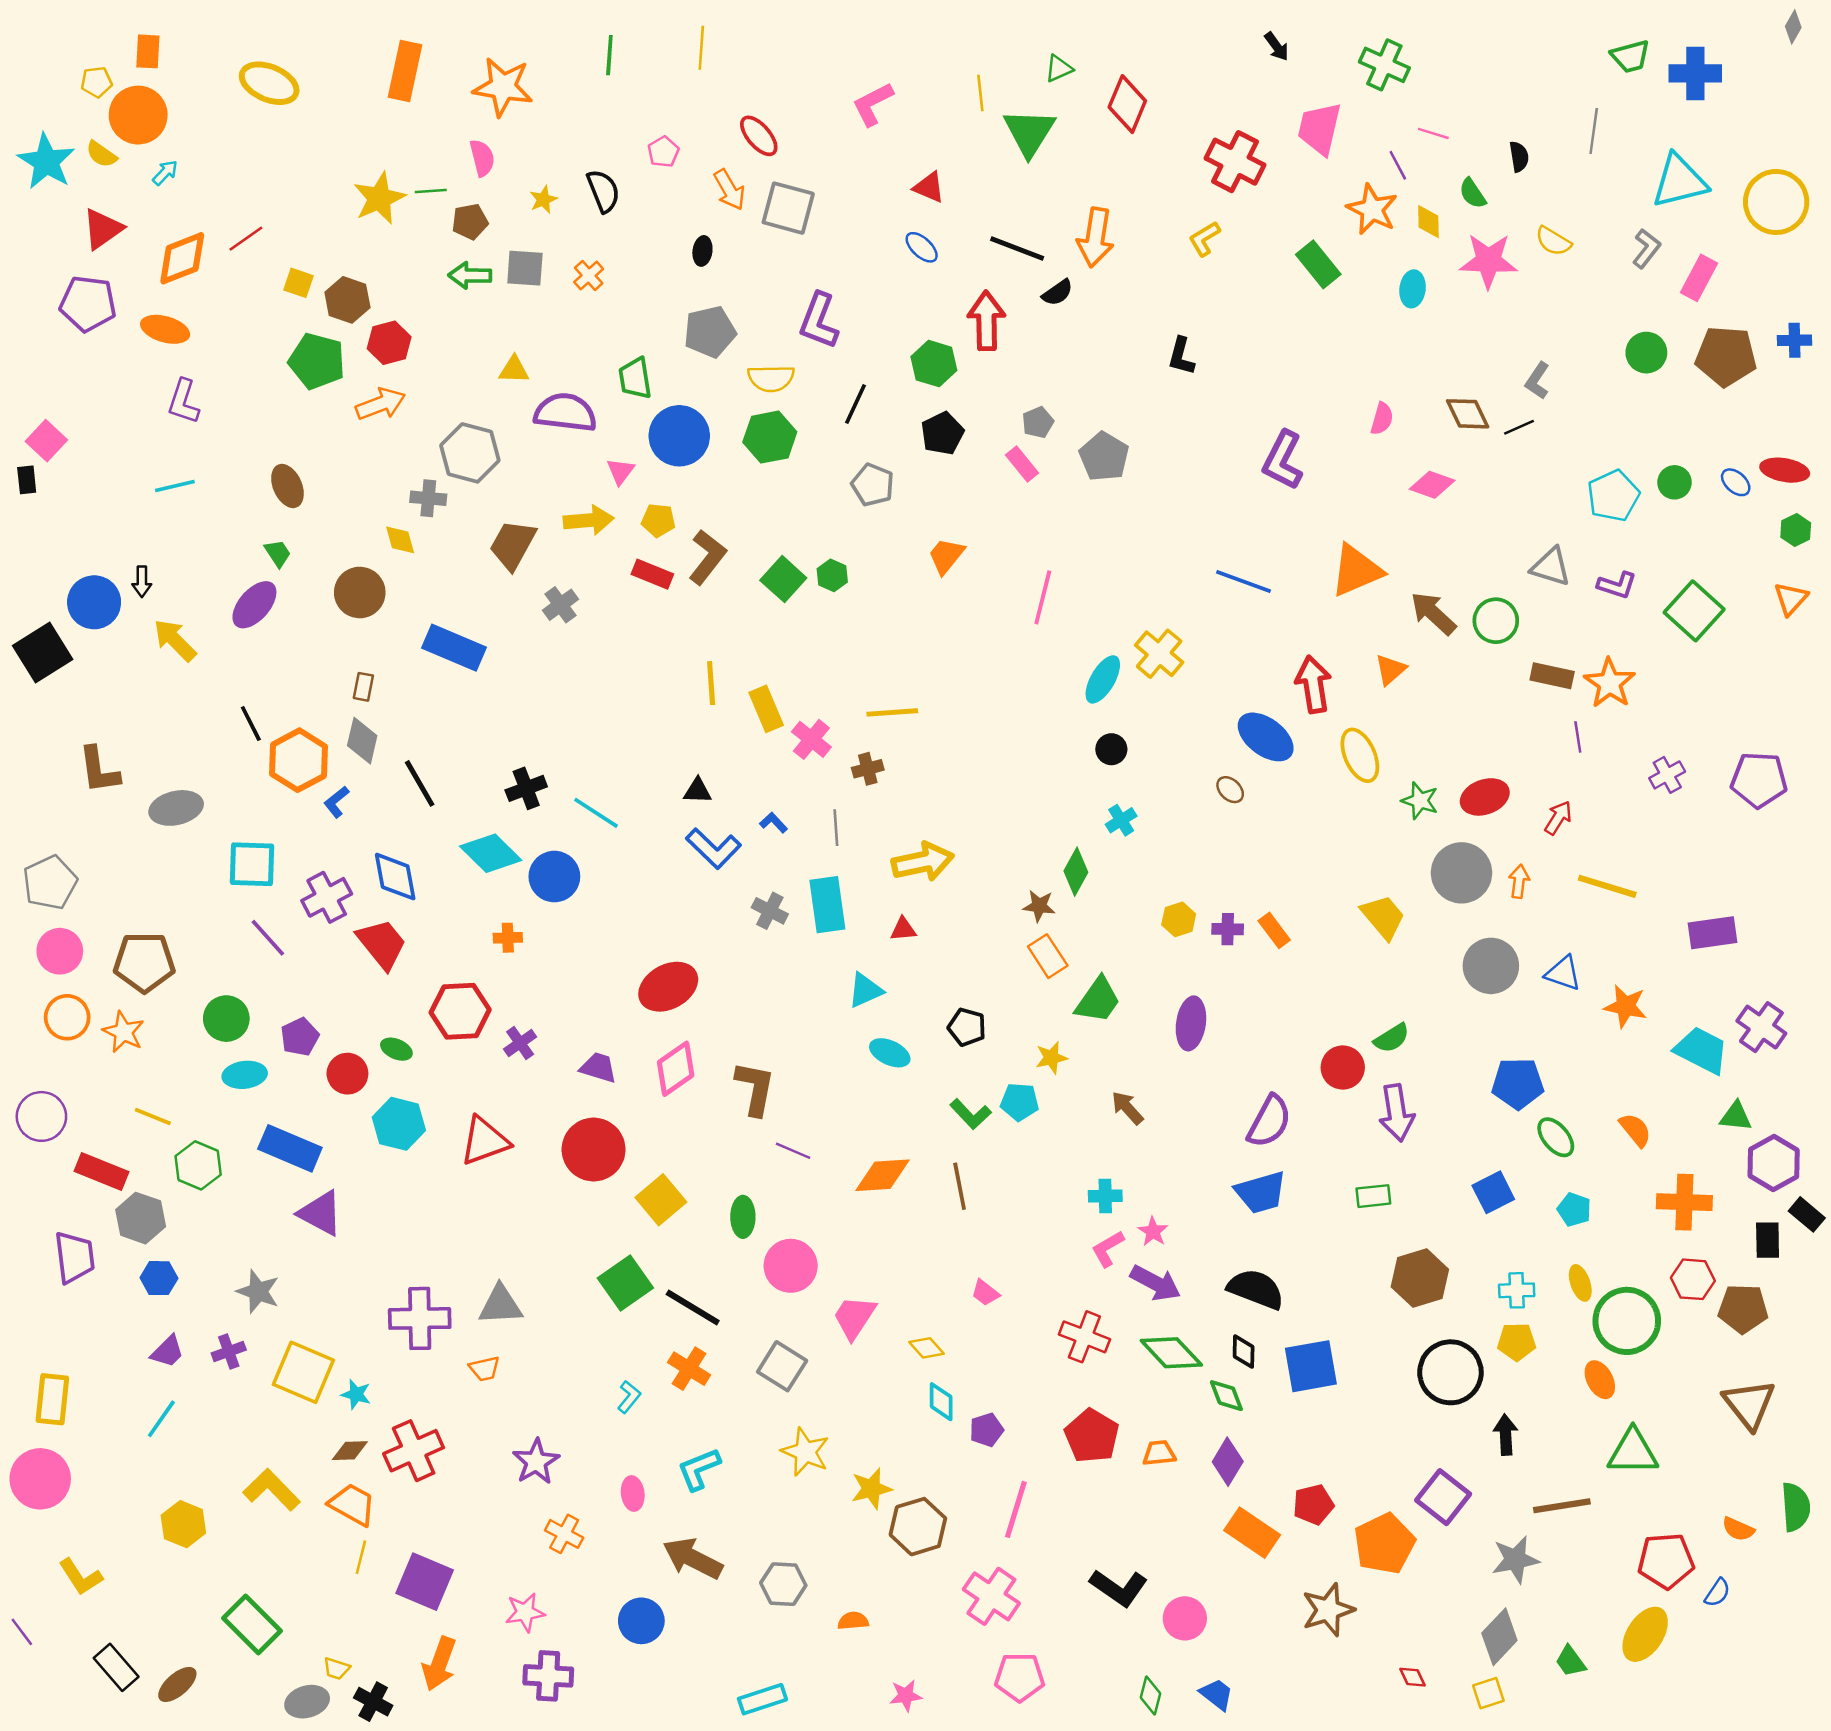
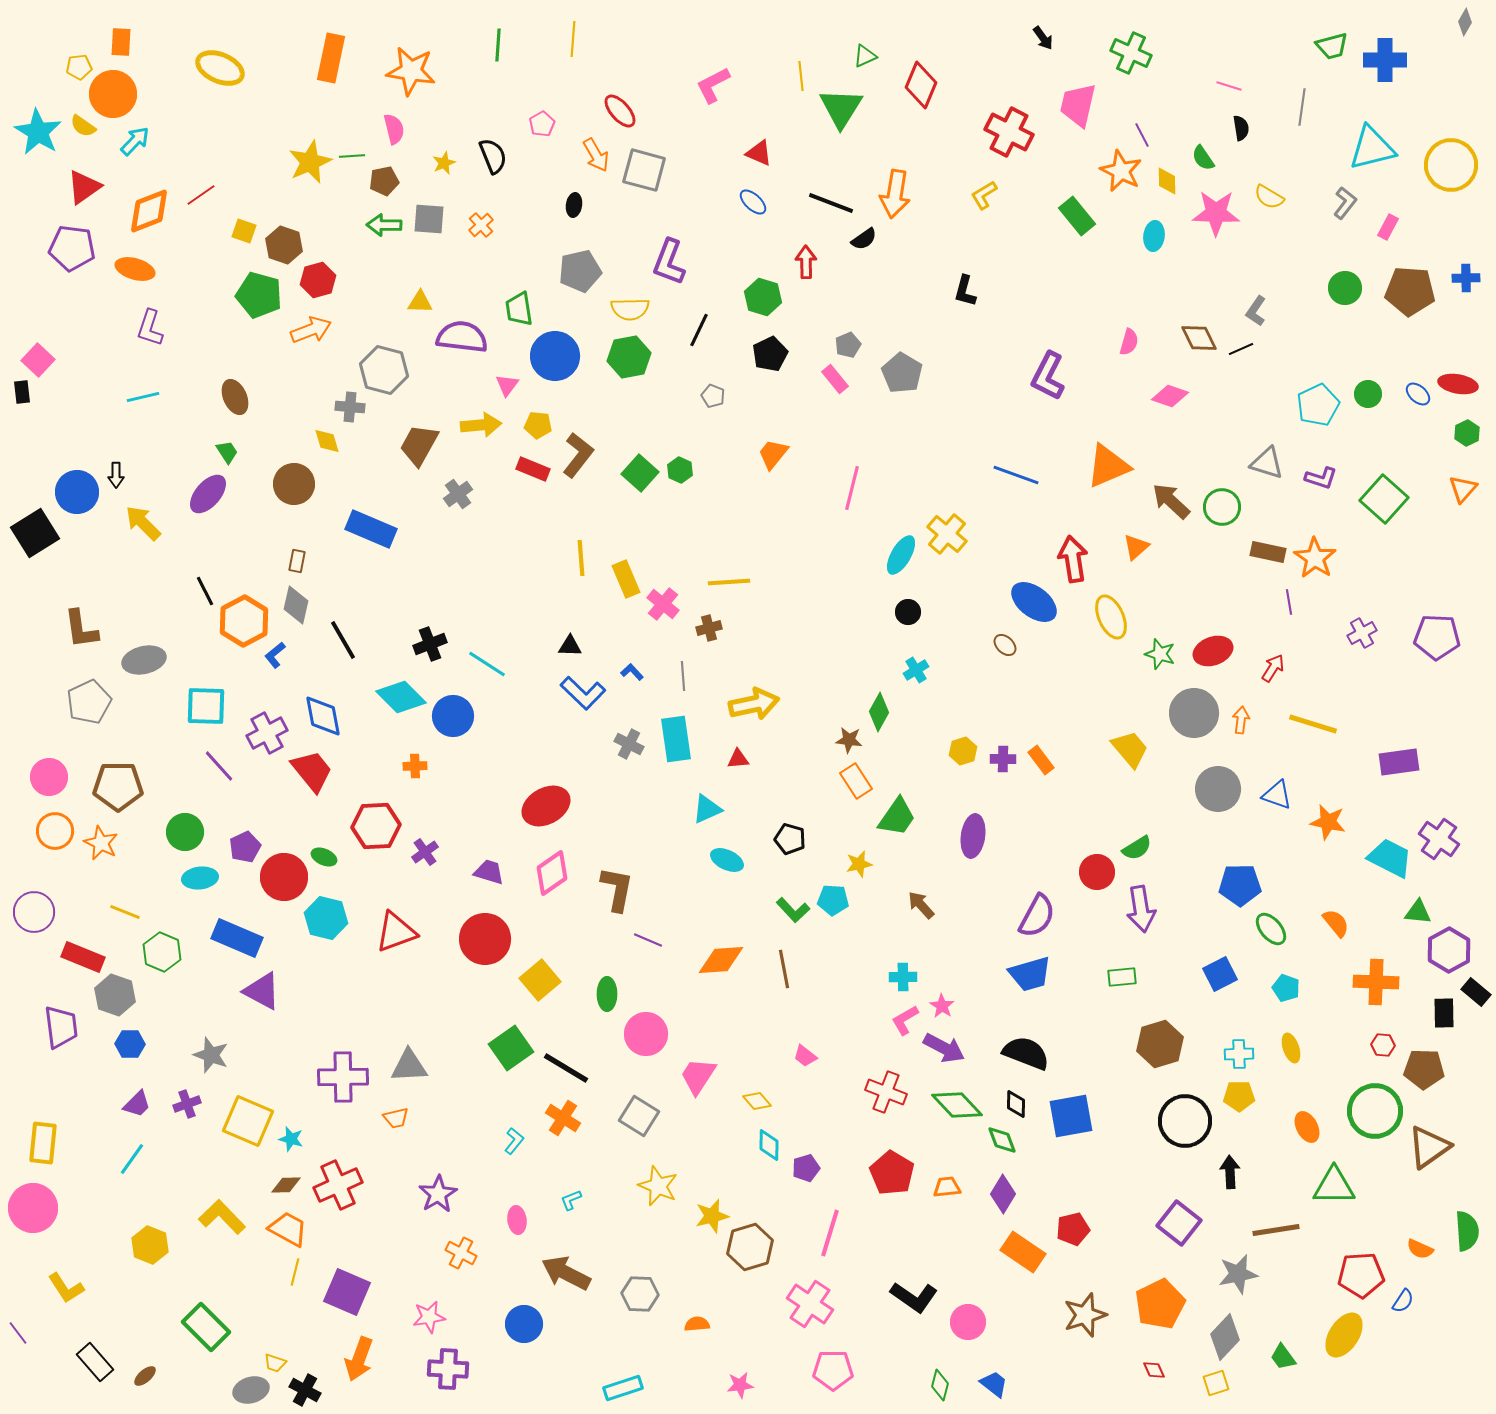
pink line: (1433, 133) -> (1229, 86), moved
cyan arrow: (165, 173) -> (135, 141), size x1.4
pink rectangle: (1699, 278) -> (1388, 227), size x0.7
red arrow: (987, 321) -> (806, 262), size x0.7
gray pentagon: (873, 485) -> (713, 396), size x0.7
gray pentagon: (50, 883) -> (89, 702), moved
red circle: (347, 1074) -> (284, 877), size x1.4
red hexagon: (1693, 1279) -> (1383, 1045), size x0.7
green circle: (1627, 1321) -> (1375, 1111), moved
brown triangle: (1749, 1404) -> (1429, 1147), turned 33
cyan L-shape: (699, 1469) -> (571, 1200), size x0.6
orange pentagon: (1384, 1544) -> (1160, 1304), moved
brown ellipse: (177, 1684) -> (145, 1376), size x0.7

